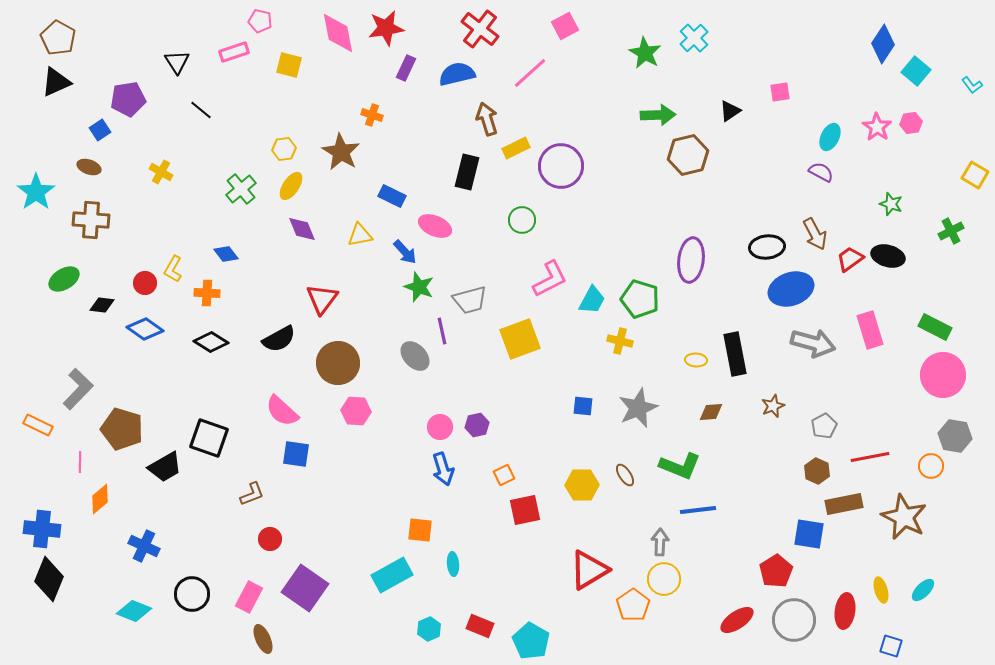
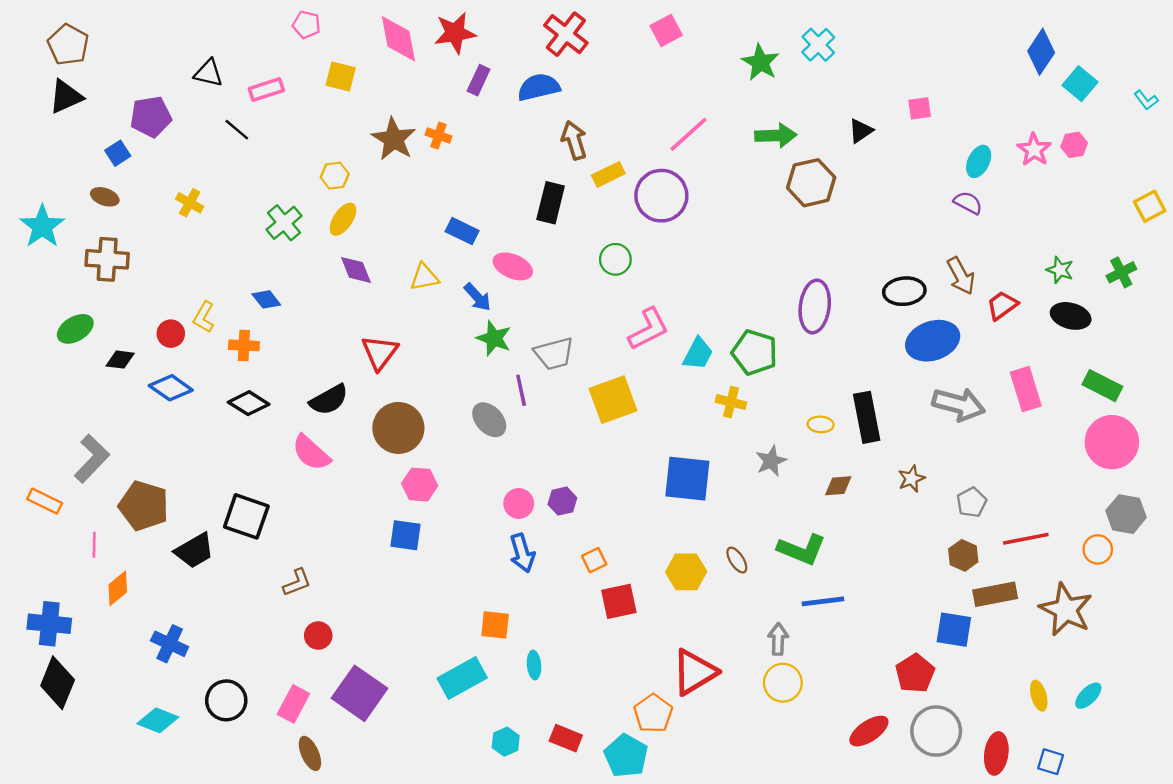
pink rectangle: (234, 52) -> (266, 90), moved
black triangle: (177, 62) -> (209, 73), turned -44
pink line: (530, 73) -> (689, 134), moved
brown star: (341, 152) -> (394, 139), moved
yellow square: (975, 175) -> (1150, 206), turned 32
green star: (891, 204) -> (1060, 270), moved
black ellipse: (888, 256) -> (1071, 316), moved
blue square: (583, 406) -> (687, 479), size x2.0
gray star: (638, 408) -> (771, 461), moved, size x0.7
pink semicircle: (282, 411) -> (311, 453), moved
blue square: (296, 454) -> (405, 535), moved
orange pentagon: (633, 605) -> (653, 713), moved
red ellipse: (845, 611) -> (996, 753), moved

